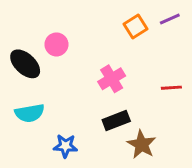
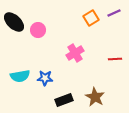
black ellipse: (25, 64) -> (14, 22), moved
black rectangle: (116, 121) -> (64, 100), moved
blue star: (65, 146) -> (45, 78), moved

